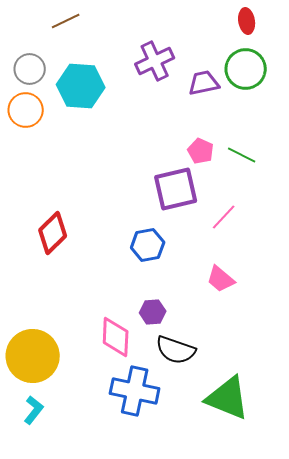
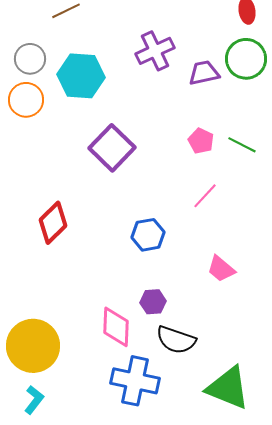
purple square: (176, 189) -> (112, 148), moved, turned -33
pink line: (224, 217) -> (205, 196), moved

